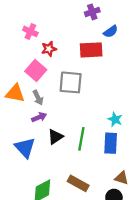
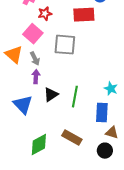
orange triangle: (15, 93) -> (14, 55), turned 30
purple arrow: (39, 117) -> (36, 77), turned -64
cyan star: (115, 119) -> (111, 89), moved
blue rectangle: (111, 143) -> (102, 113), moved

